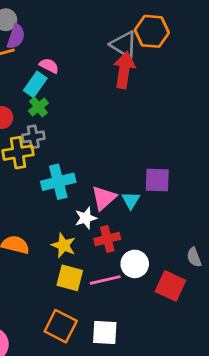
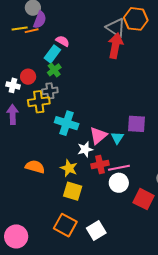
cyan cross: (58, 182) -> (67, 123), turned 30
pink line: (105, 280) -> (119, 168), moved
white square: (105, 332) -> (96, 230), turned -36

